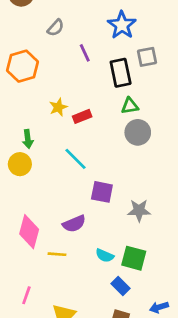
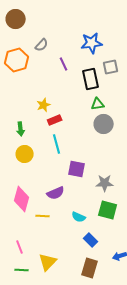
blue star: (122, 25) -> (92, 43), turned 30
orange hexagon: (23, 66) -> (17, 60), moved
red rectangle: (82, 116) -> (55, 120), moved
cyan line: (75, 159) -> (57, 144), turned 30
yellow circle: (20, 164) -> (25, 154), moved
green square: (134, 258) -> (108, 210), moved
pink line: (26, 295) -> (20, 247), turned -40

